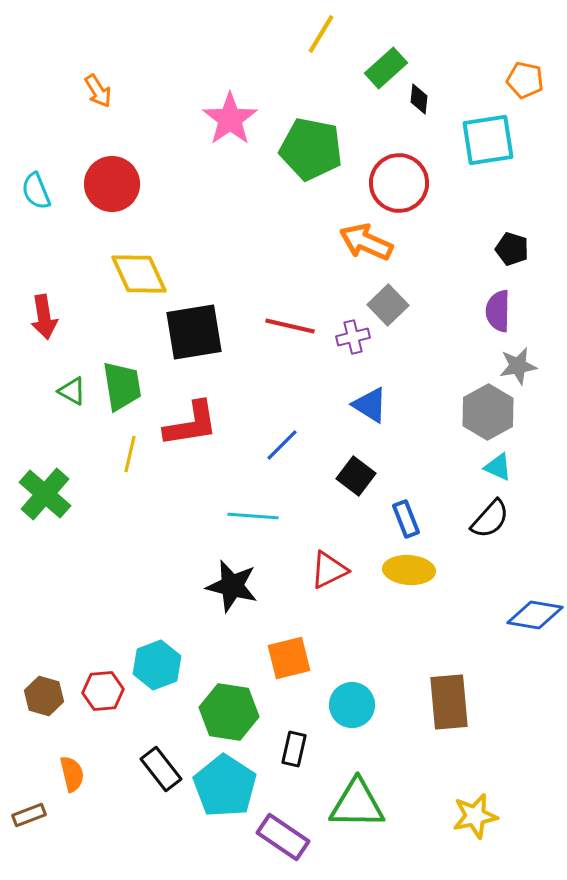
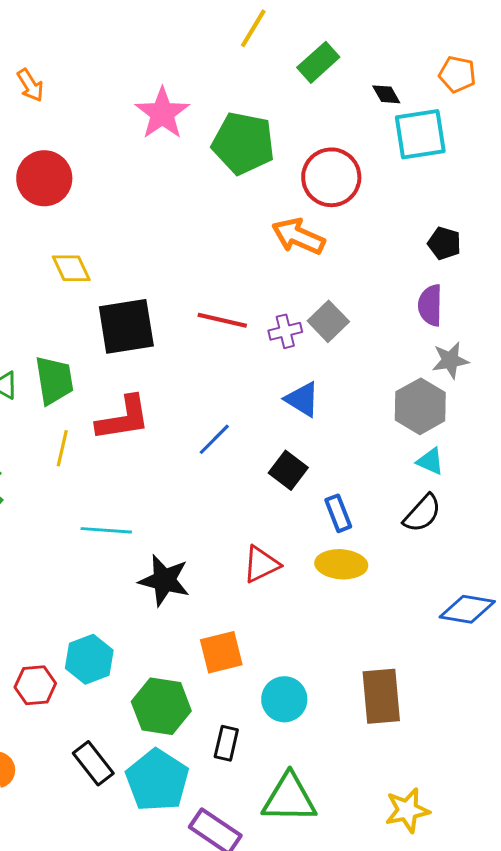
black diamond: (419, 99) -> (386, 94), moved, turned -36
yellow diamond: (139, 274) -> (71, 268), size x0.7
gray square: (388, 305) -> (328, 321), moved
cyan line: (253, 516) -> (106, 530), moved

